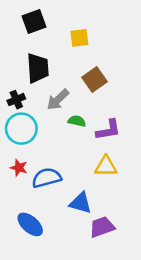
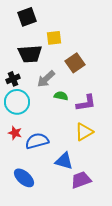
yellow square: (79, 38) -> (54, 38), moved
black trapezoid: (38, 68) -> (30, 54), turned 90
yellow triangle: (106, 166) -> (84, 132), turned -30

